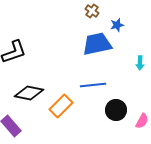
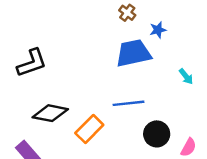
cyan arrow: (140, 63) -> (186, 76), turned -40

